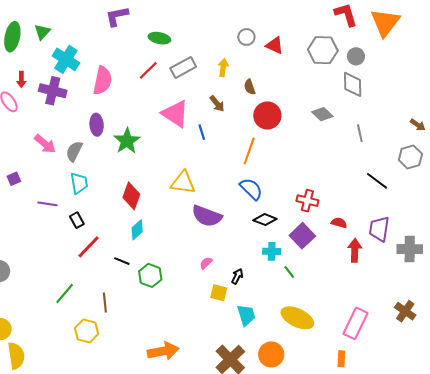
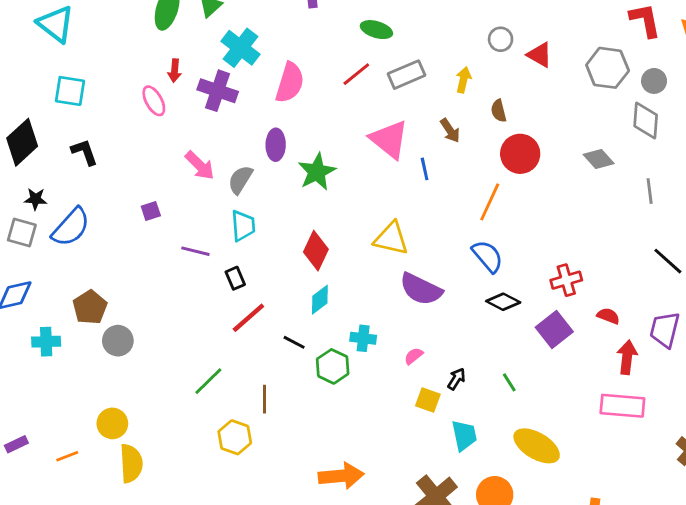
red cross: (307, 201) -> (566, 280), turned -35
cyan cross: (272, 251) -> (363, 338), moved
green line: (289, 272) -> (509, 382), moved
pink rectangle: (355, 323) -> (622, 406), moved, turned 64

